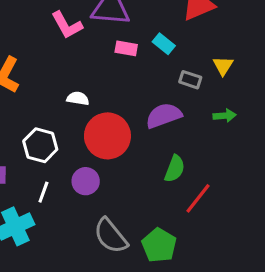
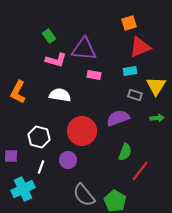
pink L-shape: (67, 25) -> (56, 60), turned -45
cyan rectangle: (164, 44) -> (130, 71), moved, turned -48
yellow triangle: (223, 66) -> (156, 86), size x1.5
white semicircle: (78, 98) -> (60, 95), moved, size x1.5

